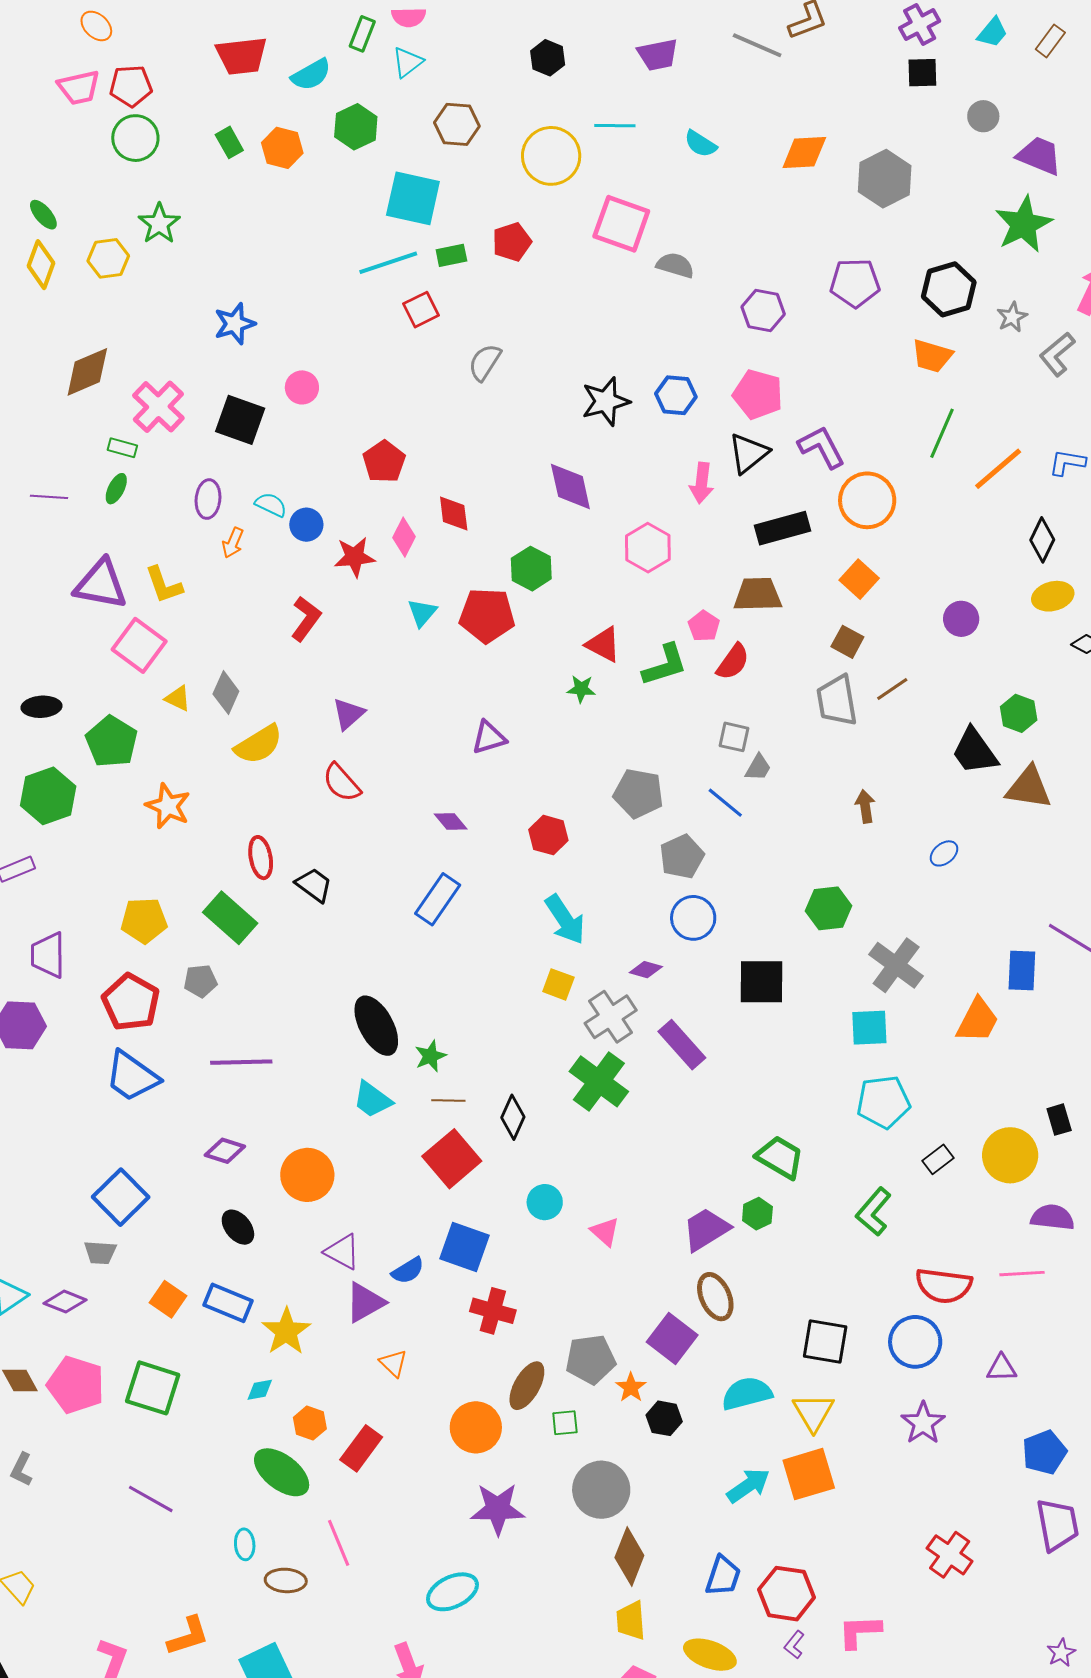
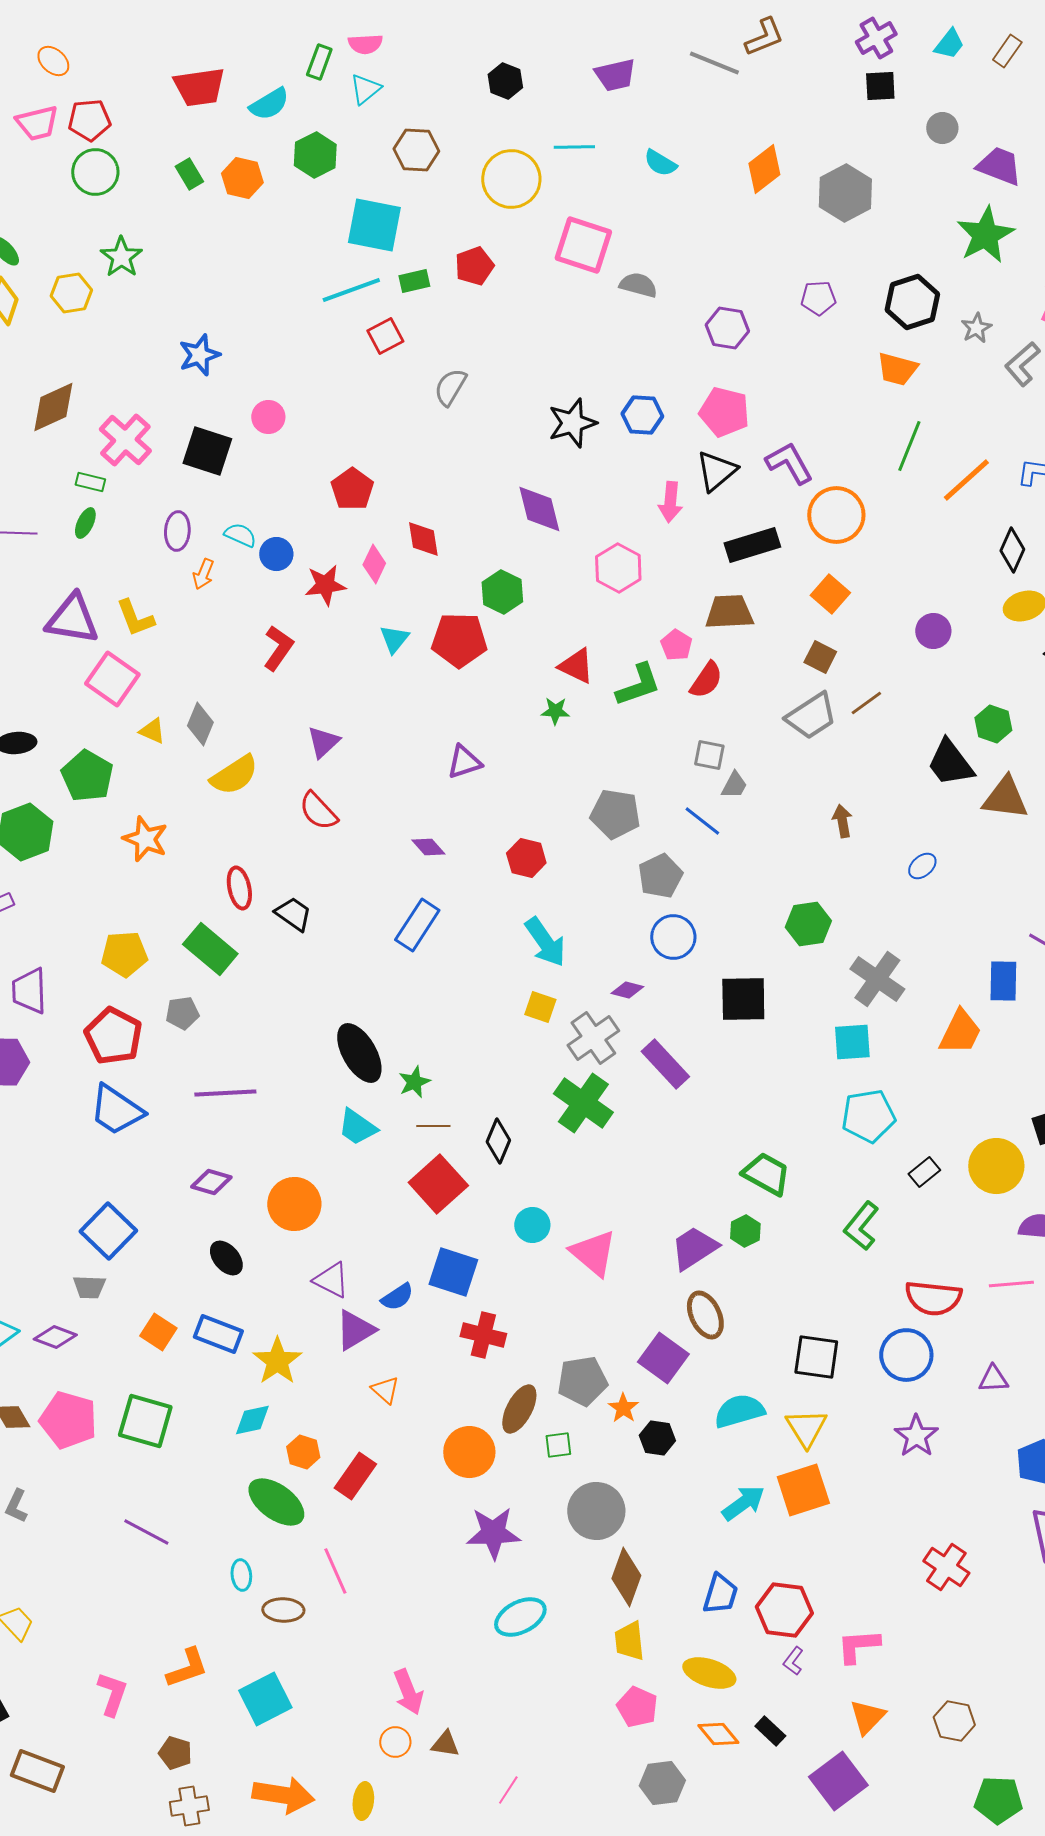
orange diamond: (804, 153) -> (764, 169), turned -33
purple pentagon: (855, 283) -> (818, 298), size x0.7
gray trapezoid: (837, 701) -> (811, 716), turned -112
pink triangle: (605, 1232) -> (593, 1253), size x1.6
cyan diamond: (260, 1390) -> (252, 1420), size x1.4
cyan ellipse: (452, 1592) -> (520, 1617), moved

